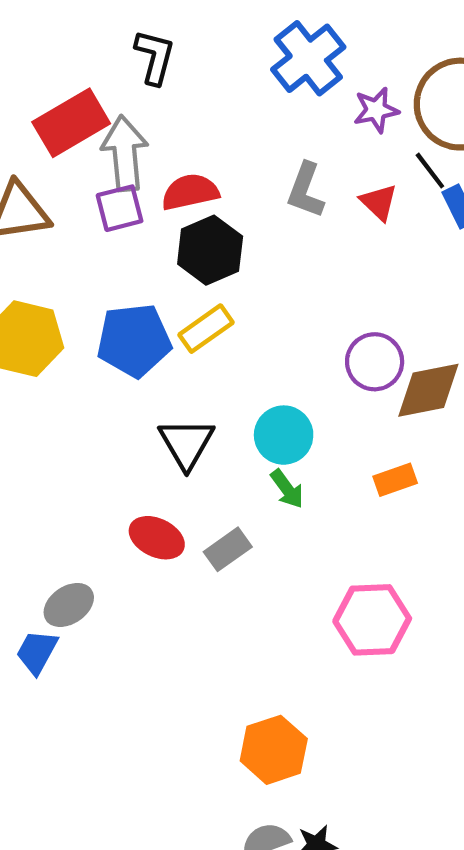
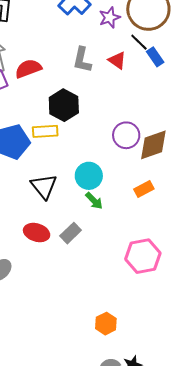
black hexagon: (210, 250) -> (64, 105), moved
yellow rectangle: (206, 329) -> (45, 131), turned 40
orange hexagon: (274, 750) -> (106, 324), size x0.7

